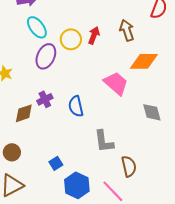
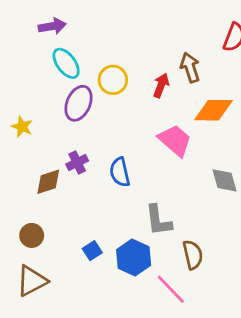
red arrow: (94, 35) -> (161, 85), moved
blue hexagon: (77, 185) -> (134, 257), moved

